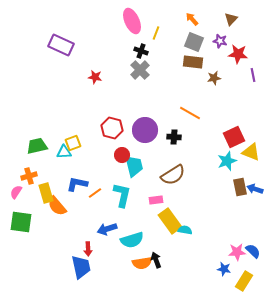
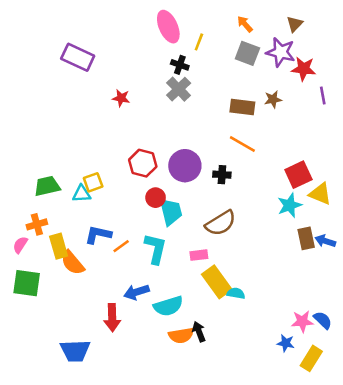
purple star: (220, 41) -> (281, 52), size x1.6
brown rectangle: (193, 62) -> (242, 107), moved
red arrow: (88, 249) -> (112, 318), size x1.5
blue trapezoid: (81, 267) -> (75, 351), moved, turned 100

